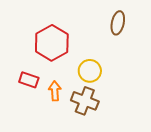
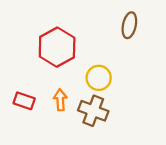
red rectangle: (29, 80) -> (24, 101), moved

